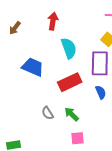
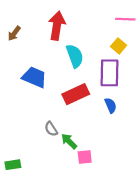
red arrow: (53, 21) -> (57, 26), size x1.4
green arrow: (72, 114) -> (69, 141), moved

